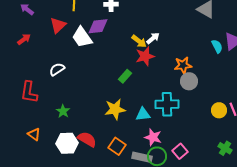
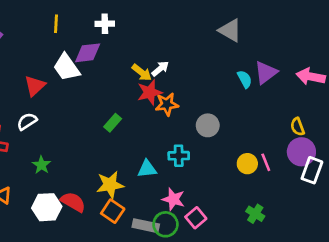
red triangle: (58, 25) -> (35, 86), moved
orange star: (183, 65) -> (167, 104), moved
white semicircle: (57, 69) -> (27, 121), moved
green rectangle: (125, 76) -> (113, 123), moved
cyan cross: (167, 104) -> (179, 156), size x0.7
yellow star: (115, 109) -> (110, 185), moved
pink star: (153, 137) -> (173, 199), moved

